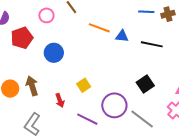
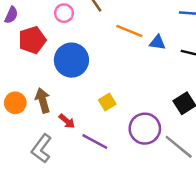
blue circle: (54, 53) -> (71, 60), size x1.4
red arrow: (60, 100) -> (67, 121), moved, turned -32
purple line: (87, 119) -> (95, 142), moved

